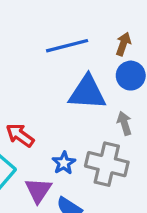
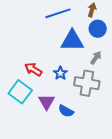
gray arrow: (124, 123) -> (96, 58), turned 56
blue star: (64, 163) -> (60, 73), moved

